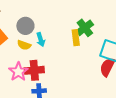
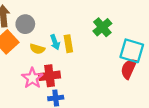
gray circle: (25, 26) -> (25, 24), moved
yellow rectangle: (76, 38) -> (68, 44), moved

